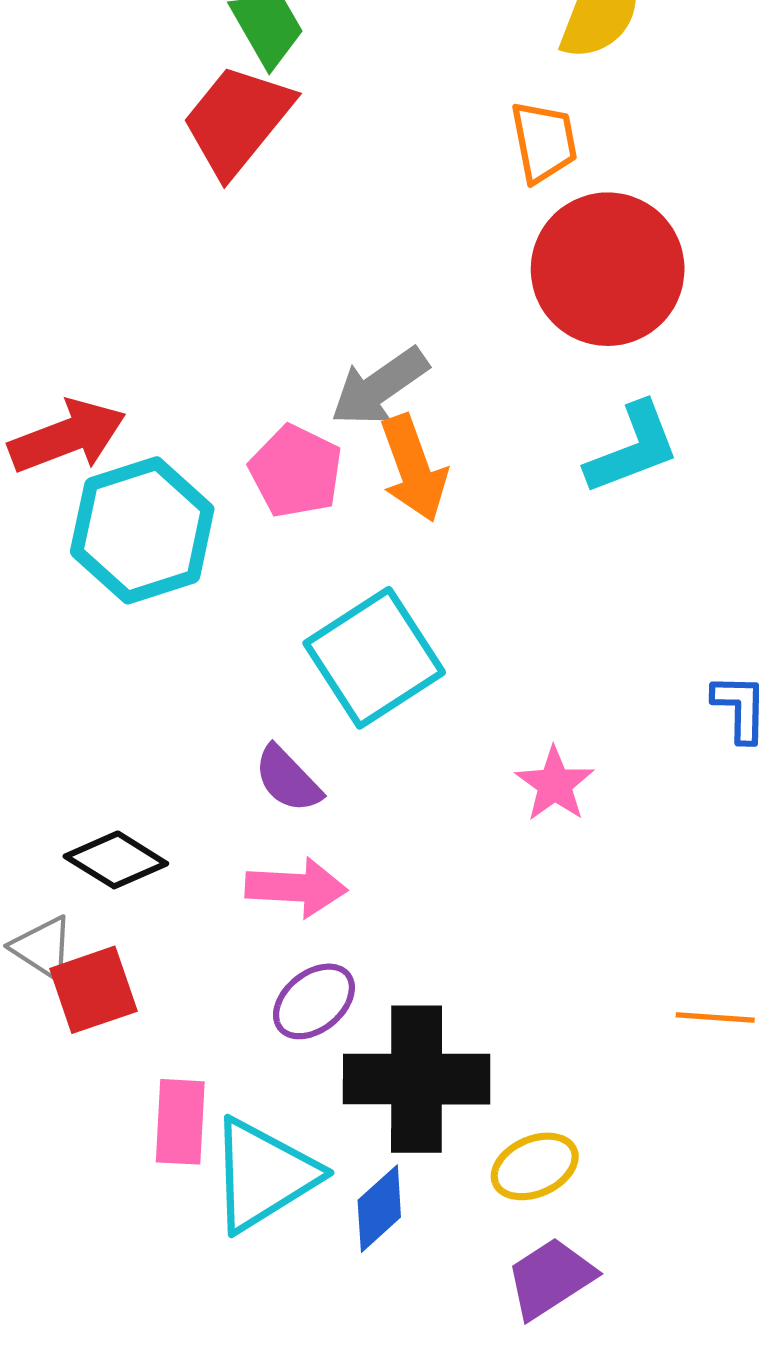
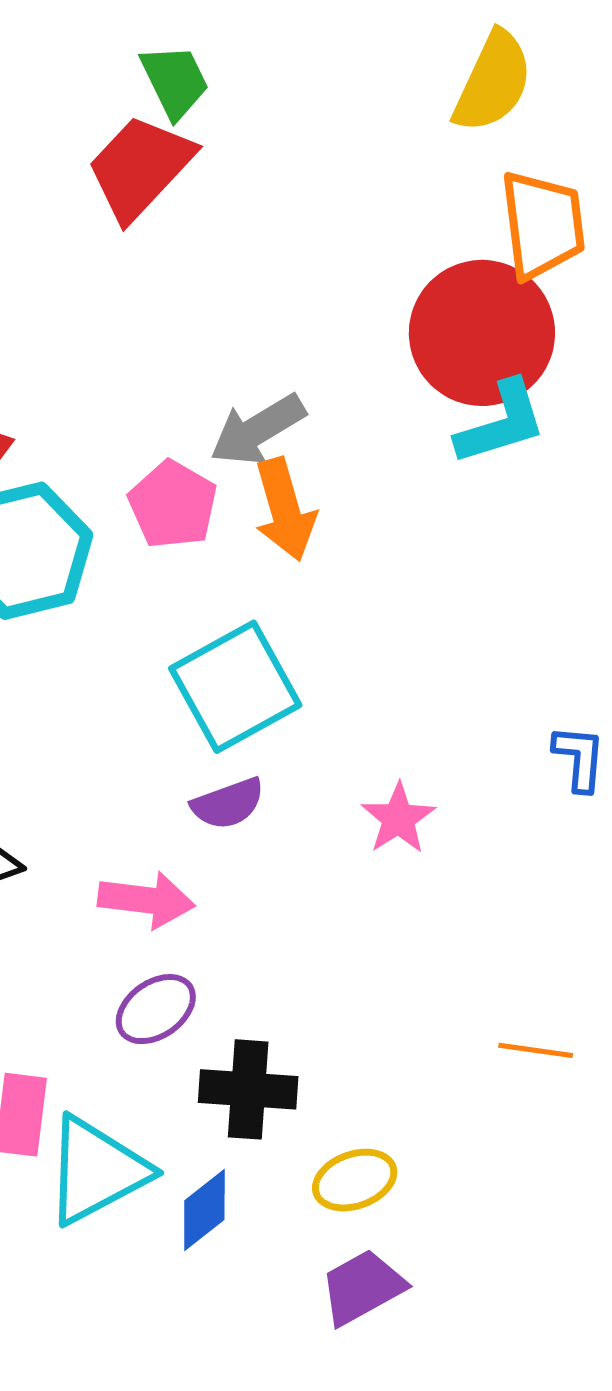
orange trapezoid: (544, 142) -> (543, 225), moved, size x1.4
cyan L-shape: (633, 448) -> (501, 423), moved
purple semicircle: (288, 779) -> (228, 804), moved, turned -70
black cross: (417, 1079) -> (248, 1089), size x0.7

